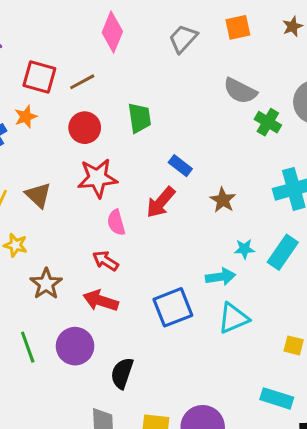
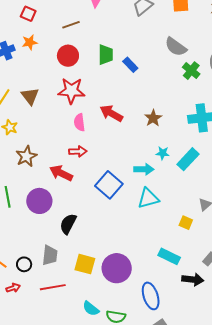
red square: (39, 77) -> (28, 14), moved, size x0.7
blue rectangle: (180, 166) -> (130, 65), moved
red arrow: (161, 202) -> (111, 113), turned 70
red arrow: (105, 261) -> (78, 151), moved, turned 138
blue square: (173, 307) -> (109, 185), turned -36

